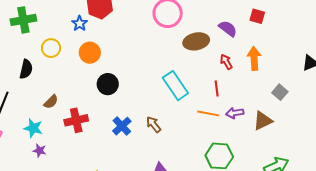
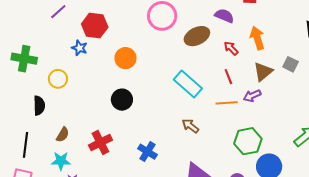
green cross: (23, 20) -> (24, 59), turned 35
orange circle: (90, 53) -> (125, 58), moved
brown semicircle: (51, 102) -> (63, 135), moved
brown triangle: (263, 121) -> (263, 72), moved
brown arrow: (154, 124) -> (190, 126), moved
blue cross: (122, 126) -> (147, 152), moved

